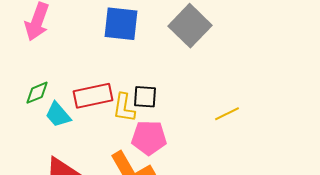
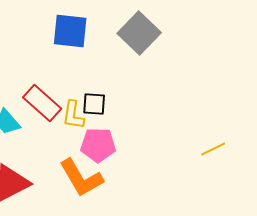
red rectangle: (93, 96) -> (42, 103), turned 54
yellow line: (227, 114) -> (213, 149), moved

